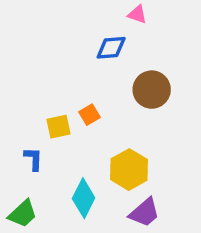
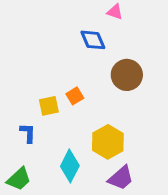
blue diamond: (111, 48) -> (93, 40), turned 72

